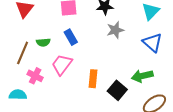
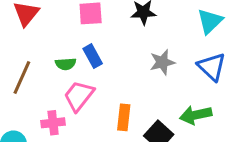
gray star: (115, 30) -> (162, 62), moved
green semicircle: (43, 42) -> (66, 64), moved
pink cross: (35, 76) -> (53, 123), moved, turned -35

